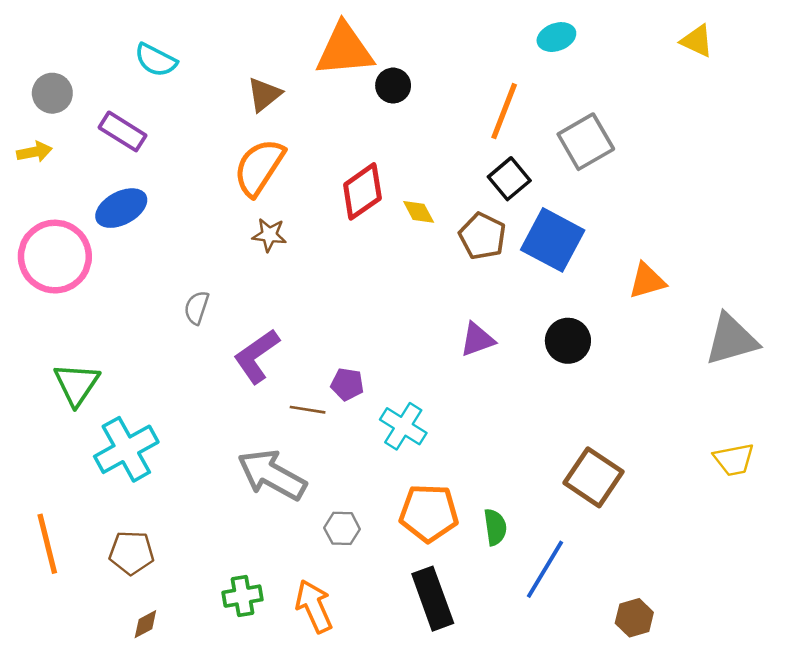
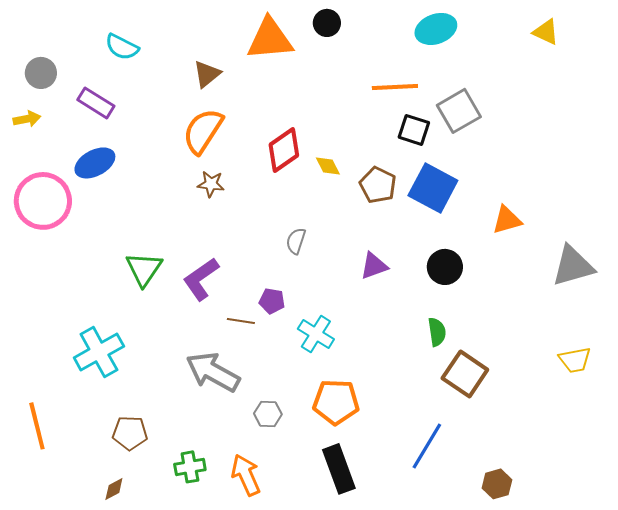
cyan ellipse: (556, 37) -> (436, 29), size x1.4
black circle: (393, 86) -> (327, 23), moved
orange line: (504, 111) -> (395, 87), turned 66
black square: (509, 179) -> (414, 130), moved, turned -32
gray semicircle: (197, 308) -> (296, 241), moved
green triangle: (77, 384) -> (144, 269), moved
green semicircle: (495, 527) -> (437, 332), moved
brown pentagon: (131, 553) -> (130, 433), moved

